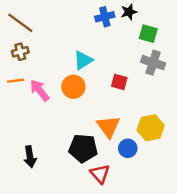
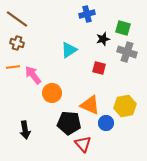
black star: (129, 12) -> (103, 39), moved
brown cross: (20, 52) -> (17, 43), turned 32
orange circle: (73, 87) -> (52, 93), moved
orange triangle: (108, 127) -> (90, 105), turned -30

